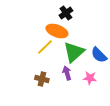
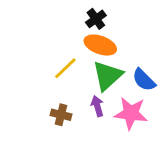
orange ellipse: (57, 31) -> (100, 45), moved
pink star: (90, 78) -> (131, 113), size x1.6

